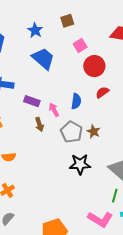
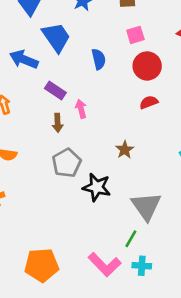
blue trapezoid: (43, 59) -> (56, 37), moved
blue semicircle: (76, 101) -> (99, 59), moved, turned -35
gray pentagon: (71, 132) -> (67, 163), moved

